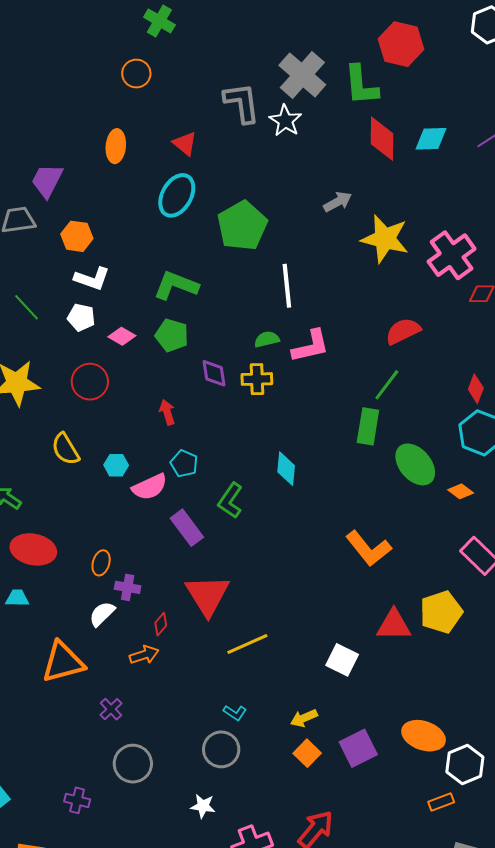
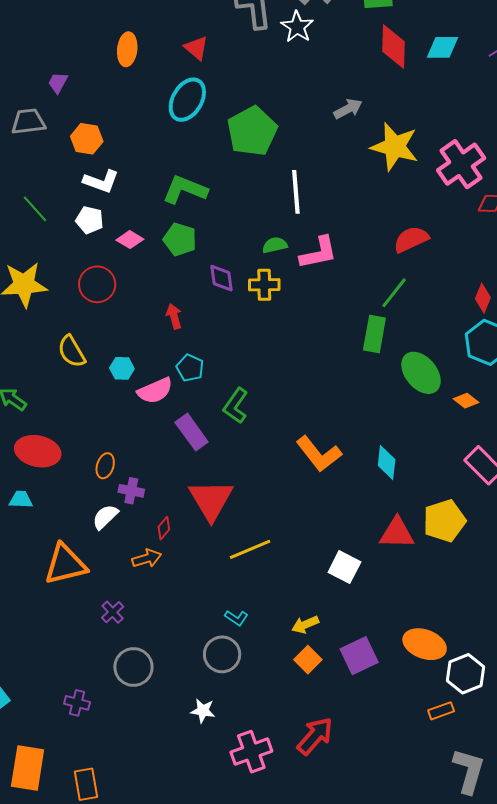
purple trapezoid: (47, 181) -> (58, 83), size x0.6
cyan diamond: (286, 469) -> (387, 463), moved
orange L-shape: (368, 548) -> (319, 454), moved

